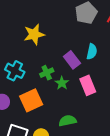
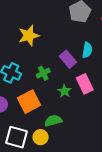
green star: (62, 83) -> (64, 91), moved
green semicircle: (68, 121) -> (53, 121), moved

